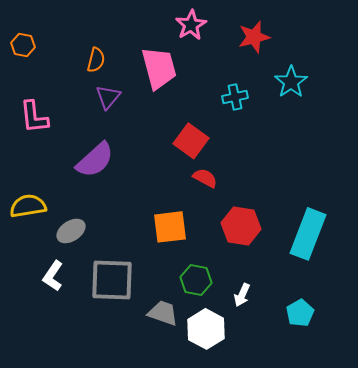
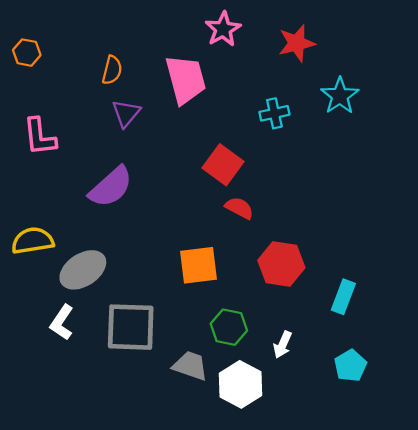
gray ellipse: (71, 231) -> (83, 270), size x1.4
cyan rectangle: (308, 234) -> (343, 297), moved, size x0.6

